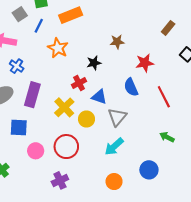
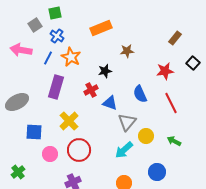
orange rectangle: (71, 15) -> (101, 28), moved
blue line: (39, 26) -> (48, 58), moved
red star: (145, 63) -> (165, 71), moved
blue cross: (17, 66) -> (57, 36), moved
purple rectangle: (32, 95) -> (56, 87), moved
yellow cross: (64, 107) -> (69, 121), moved
yellow circle: (86, 119) -> (146, 136), moved

